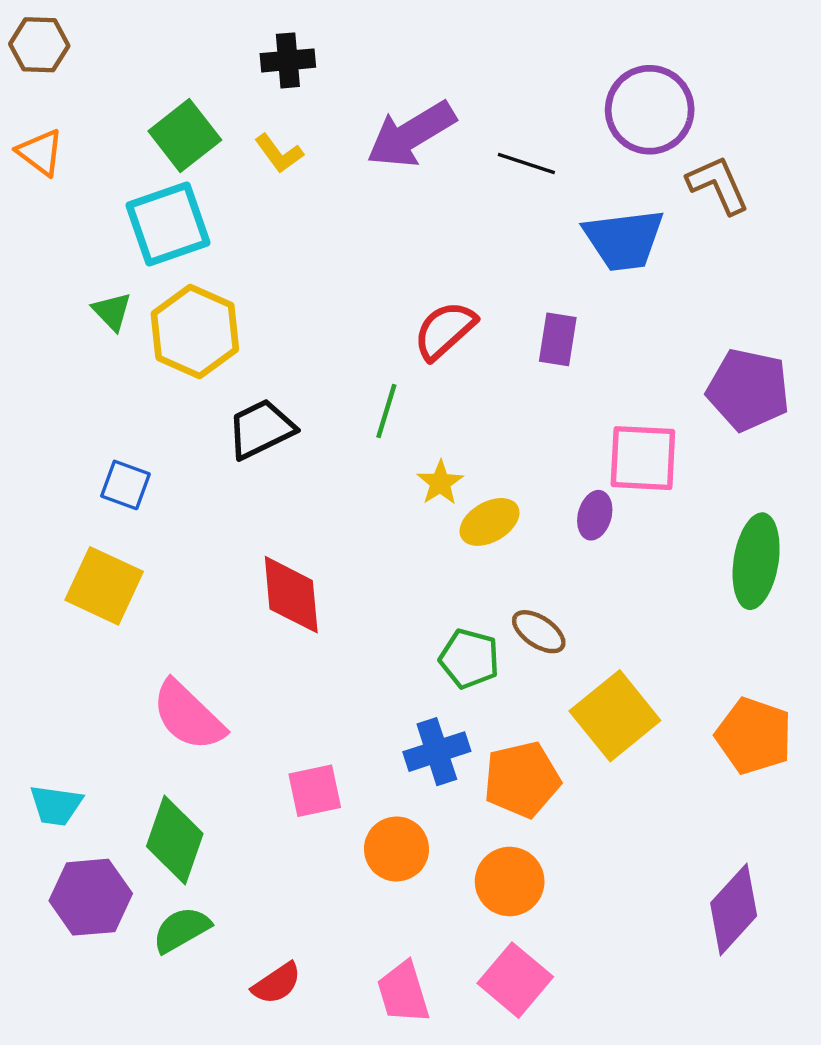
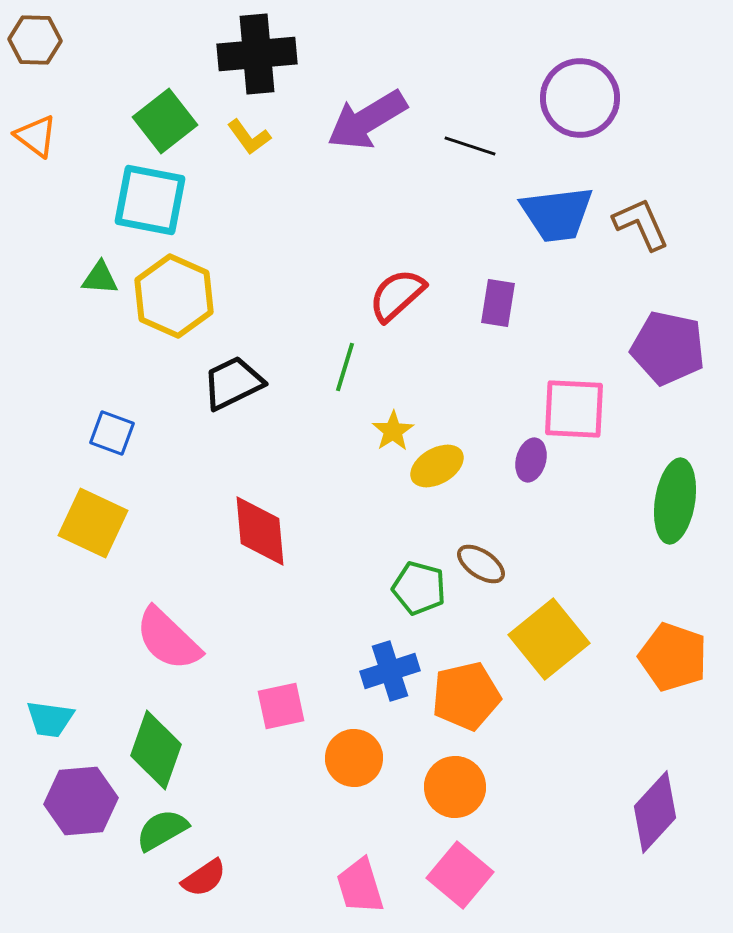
black cross: (288, 60) -> (257, 54), size x1.6
brown L-shape: (718, 185) -> (641, 224), moved
cyan square: (168, 224) -> (150, 200), turned 30
green triangle: (112, 311) -> (100, 278), turned -42
red semicircle: (277, 983) -> (204, 878), moved

